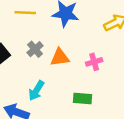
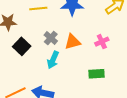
cyan arrow: (36, 91) -> (53, 60), moved

